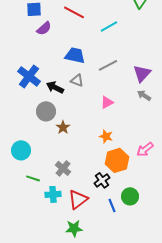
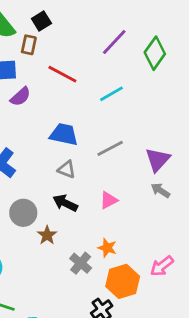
black arrow: (55, 87) -> (65, 203), moved
gray cross: (63, 168) -> (81, 263), moved

